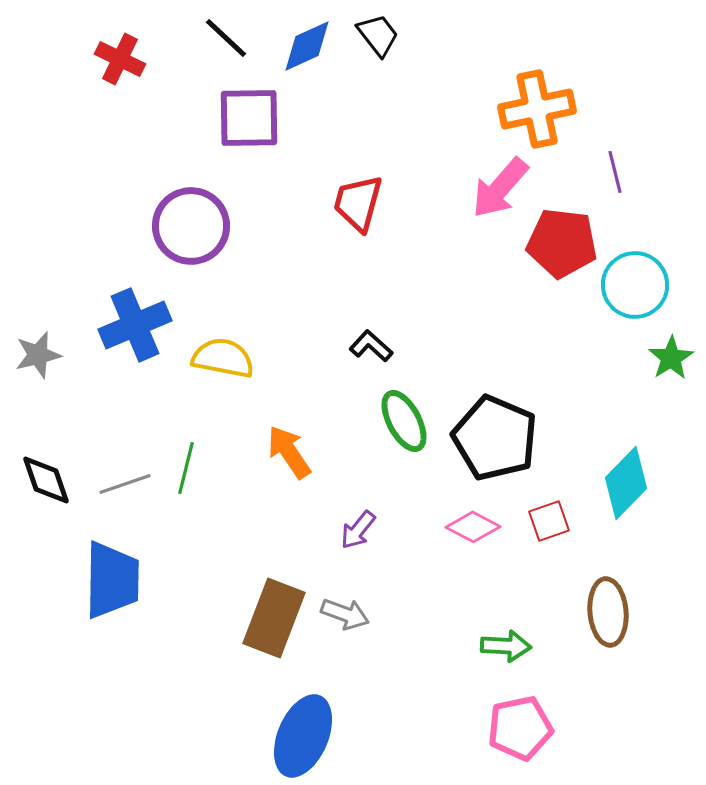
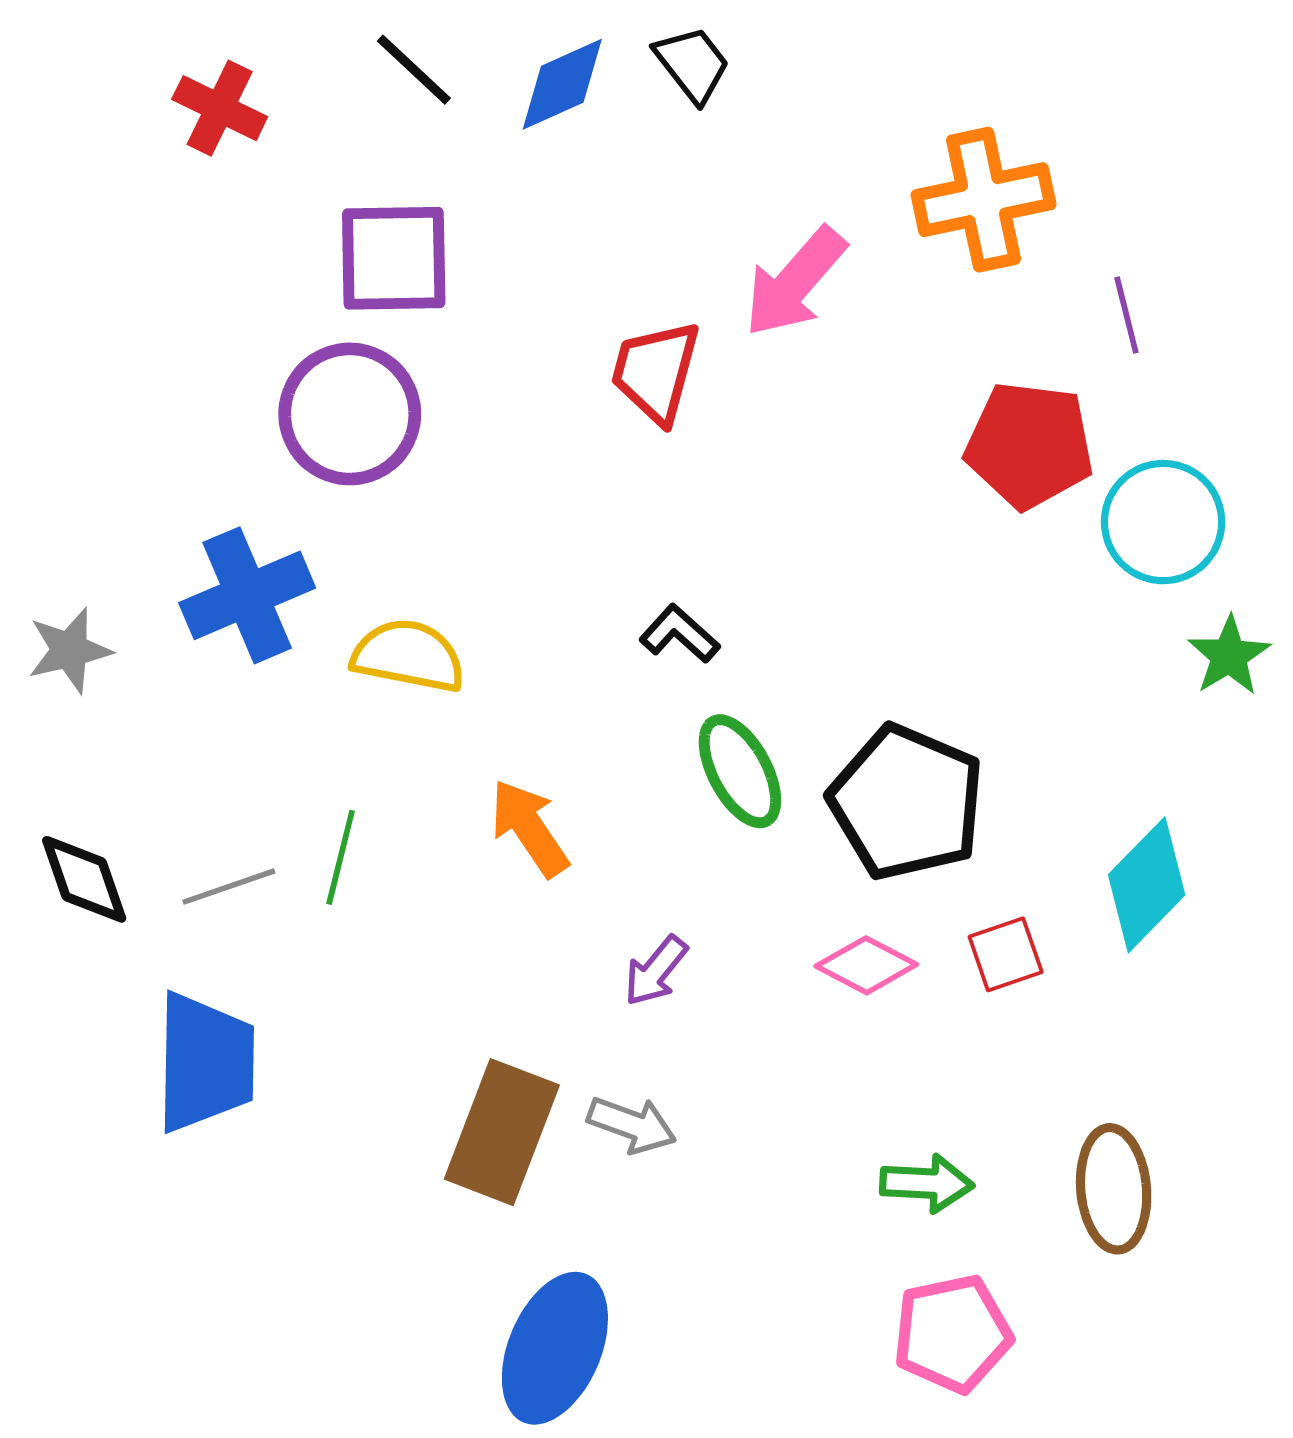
purple square: (249, 118) -> (394, 258), moved
pink arrow: (500, 188) -> (795, 282), moved
brown ellipse: (608, 612) -> (1114, 1189), moved

